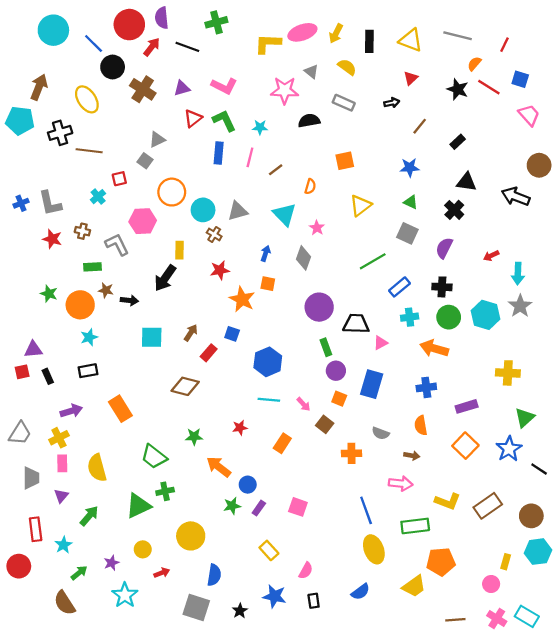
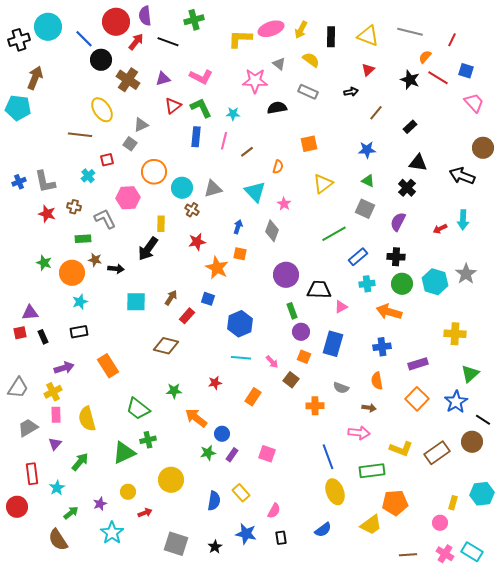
yellow ellipse: (87, 99) -> (102, 110), moved
black cross: (60, 133) -> (19, 40), moved
cyan arrow: (518, 274) -> (463, 220), moved
gray trapezoid: (31, 478) -> (28, 428), turned -120
brown circle: (531, 516) -> (472, 442), moved
blue semicircle: (214, 575) -> (214, 501), moved

